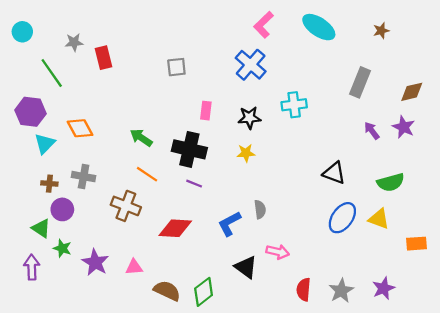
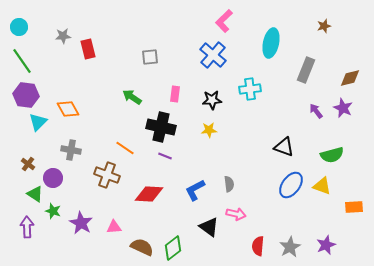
cyan ellipse: (319, 27) -> (271, 43), moved, turned 68
green line: (52, 73) -> (22, 61), moved
green arrow: (141, 138) -> (132, 97), moved
brown cross: (49, 184) -> (28, 164), moved, turned 32
gray semicircle: (260, 209) -> (229, 184), moved

